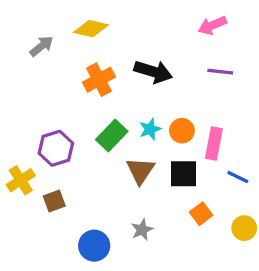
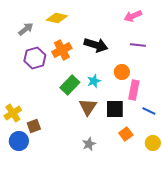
orange circle: (182, 131) -> (122, 72), moved
purple hexagon: (56, 148) -> (35, 58), moved
blue circle: (94, 246) -> (19, 141), moved

